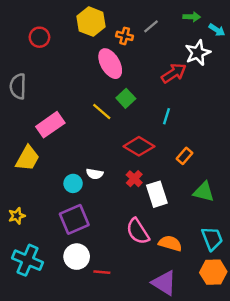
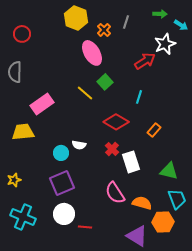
gray line: (151, 26) -> (126, 22), turned -32
orange cross: (125, 36) -> (104, 30), turned 32
red circle: (39, 37) -> (22, 34), moved
yellow trapezoid: (27, 158) -> (23, 132), turned -125
green triangle: (204, 192) -> (169, 171), moved
orange hexagon: (213, 272) -> (163, 222), moved

